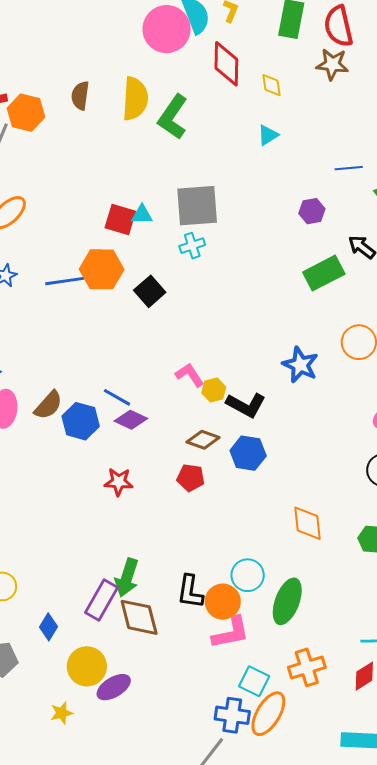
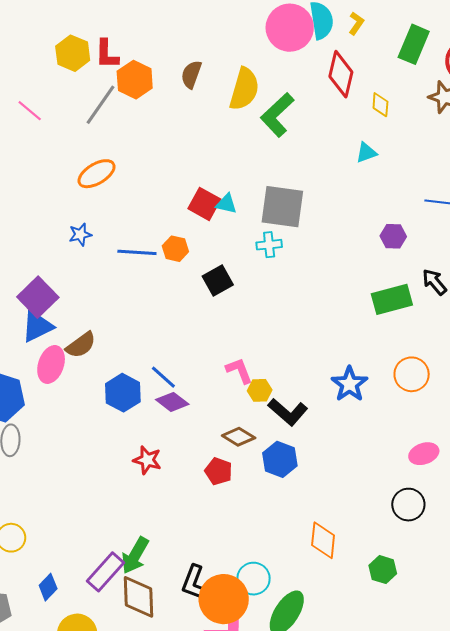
orange hexagon: (102, 269) -> (175, 249), size x0.6
brown semicircle: (48, 405) -> (81, 345), moved
orange circle: (223, 602) -> (224, 599), size x1.4

